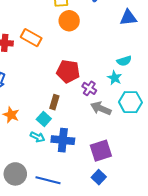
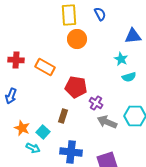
orange rectangle: (31, 38) -> (45, 67), moved
cyan star: (115, 78) -> (121, 59), moved
cyan square: (44, 119) -> (43, 132), moved
cyan arrow: (37, 137) -> (33, 148), moved

